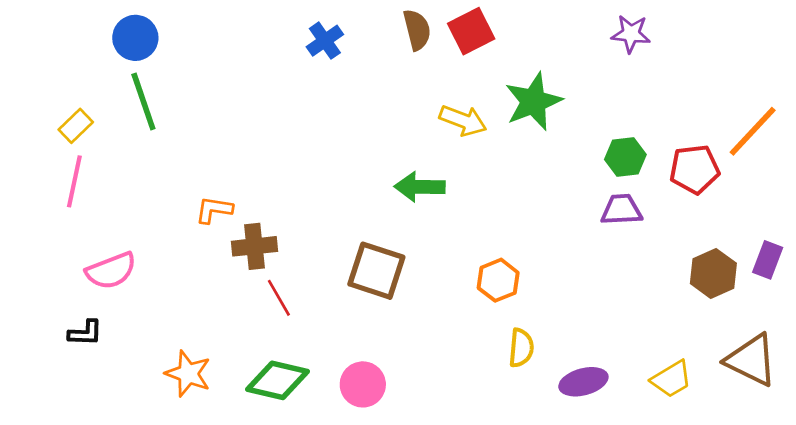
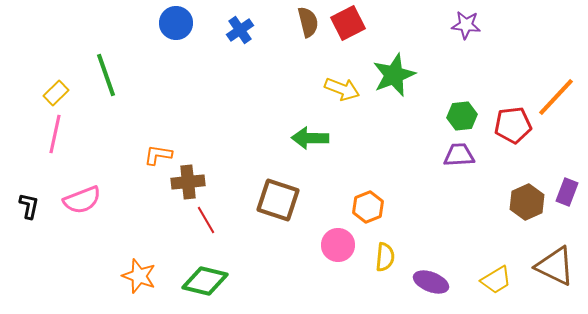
blue circle: (135, 38) -> (176, 23), moved
black L-shape: (85, 333) -> (29, 206), moved, turned -80
purple ellipse: (583, 382) -> (431, 282), turned 36
pink circle: (363, 384) -> (338, 245), moved

